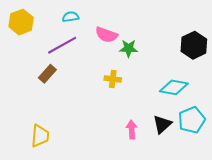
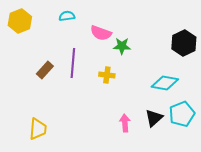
purple line: (62, 45) -> (73, 63), moved, turned -56

